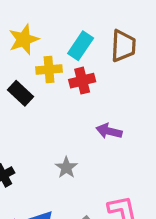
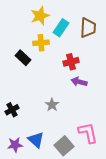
yellow star: (24, 40) -> (40, 16), moved
red cross: (82, 81) -> (71, 62), moved

